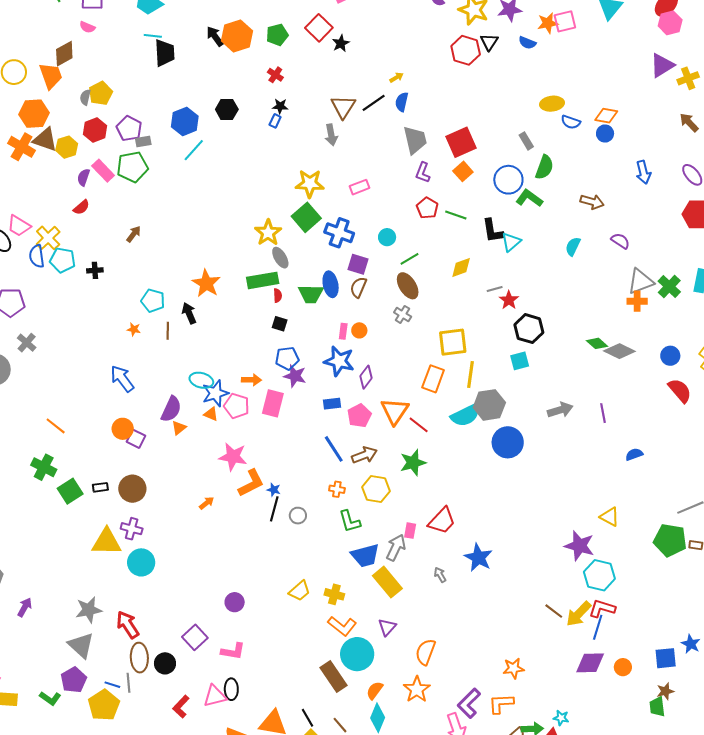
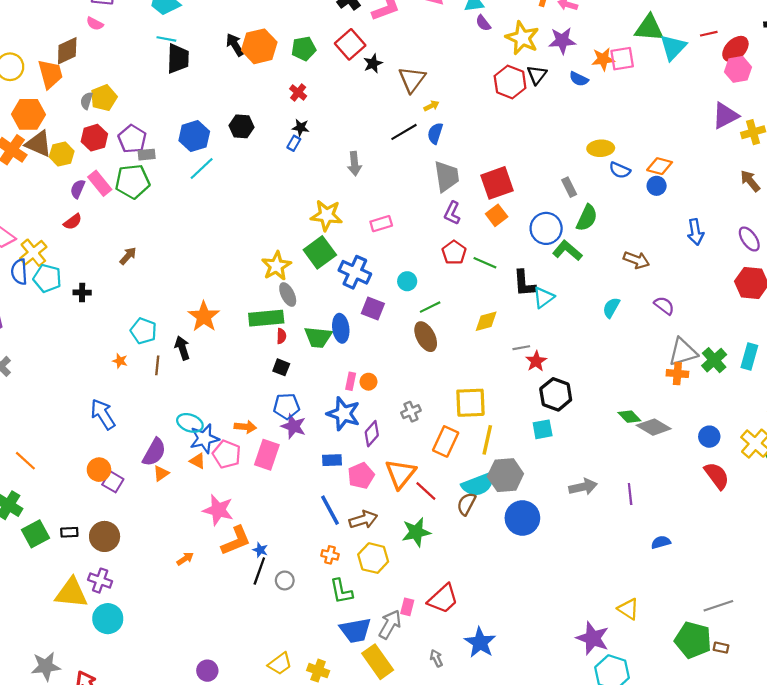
brown triangle: (343, 107) -> (412, 79), moved
brown semicircle: (358, 287) -> (466, 504), moved
gray cross: (403, 314) -> (411, 412), moved, turned 30

